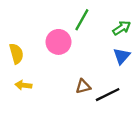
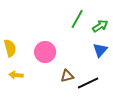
green line: (82, 20) -> (77, 19), moved
pink circle: (58, 42) -> (45, 52), moved

